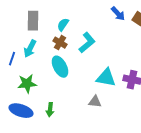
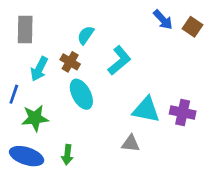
gray rectangle: (33, 21) -> (25, 30), moved
brown cross: (60, 43) -> (70, 62), moved
blue line: (12, 59) -> (14, 94), moved

